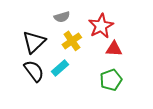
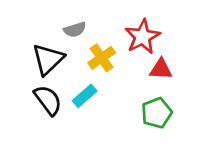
gray semicircle: (62, 17) -> (75, 30), moved

